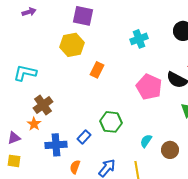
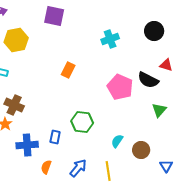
yellow hexagon: (72, 45) -> (16, 40), moved
brown cross: (43, 105) -> (14, 105), turned -30
blue rectangle: (84, 137) -> (55, 137), turned -32

